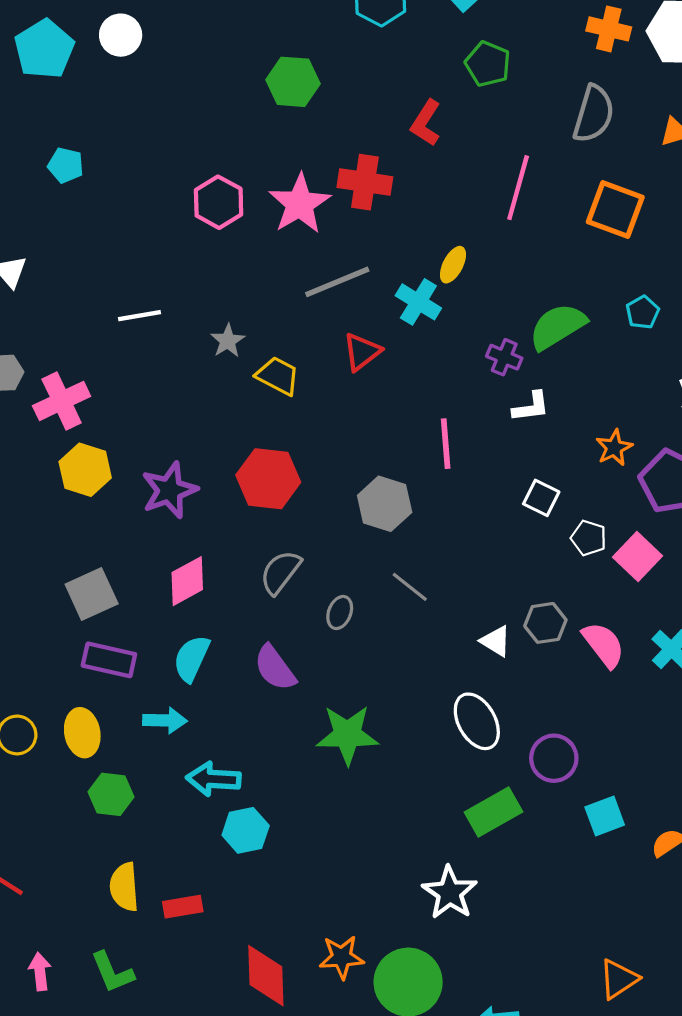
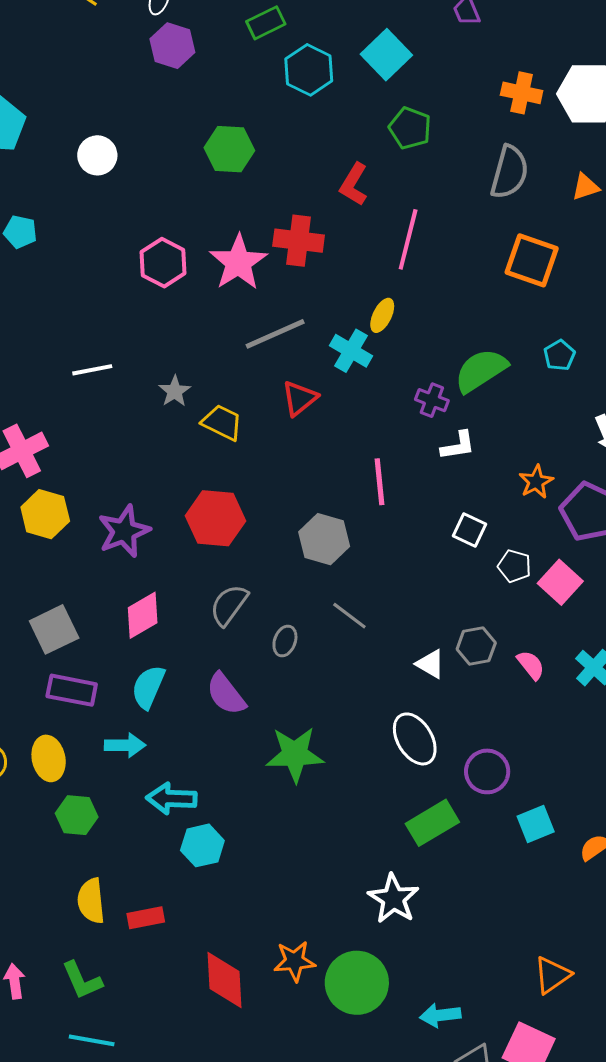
white circle: (121, 35) -> (97, 155), moved
pink line: (518, 188) -> (408, 239), moved
pink semicircle: (604, 645) -> (531, 665), size x0.7

